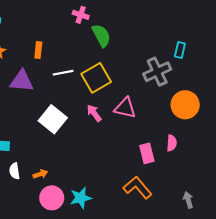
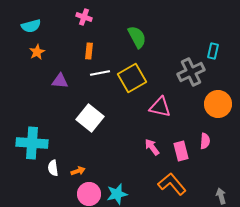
pink cross: (81, 15) -> (84, 17), moved
orange rectangle: (38, 50) -> (89, 51), moved
purple triangle: (22, 81) -> (60, 81), size x0.7
pink arrow: (94, 113) -> (152, 147), moved

